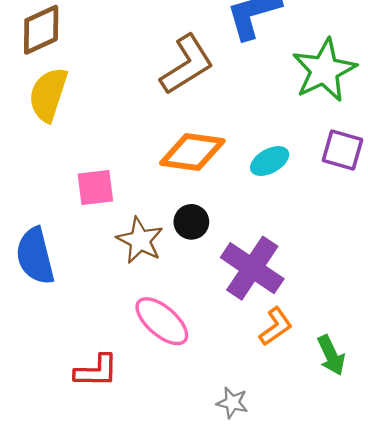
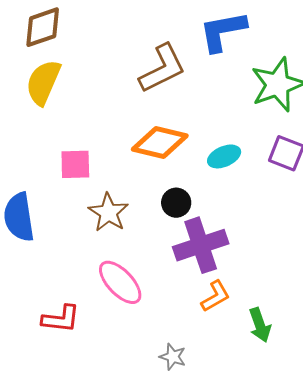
black circle: (191, 222) -> (176, 203), moved
purple cross: (252, 268) -> (201, 245), turned 32

